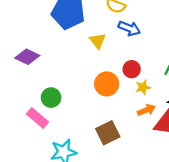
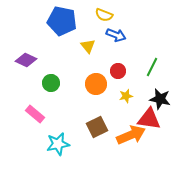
yellow star: (143, 87) -> (126, 96), moved
green circle: (51, 98) -> (51, 83), moved
orange arrow: (146, 110) -> (131, 135), moved, size x1.8

